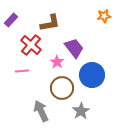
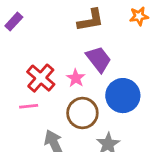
brown L-shape: (50, 23) -> (91, 20), moved
red cross: (31, 45) -> (41, 78), moved
pink line: (22, 71) -> (29, 106), moved

